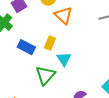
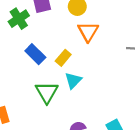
green triangle: (45, 75) -> (47, 92), turned -30

